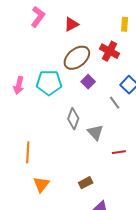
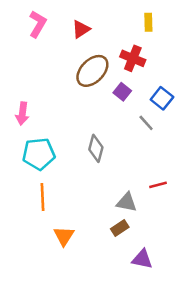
purple square: (88, 82) -> (122, 92), moved
cyan pentagon: (49, 83) -> (39, 154), moved
gray triangle: (95, 132) -> (127, 202), moved, turned -30

